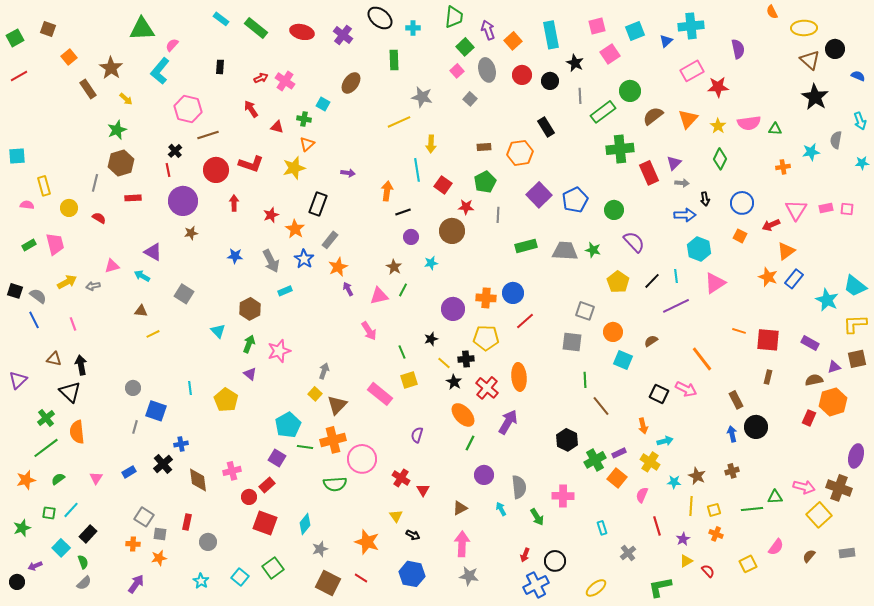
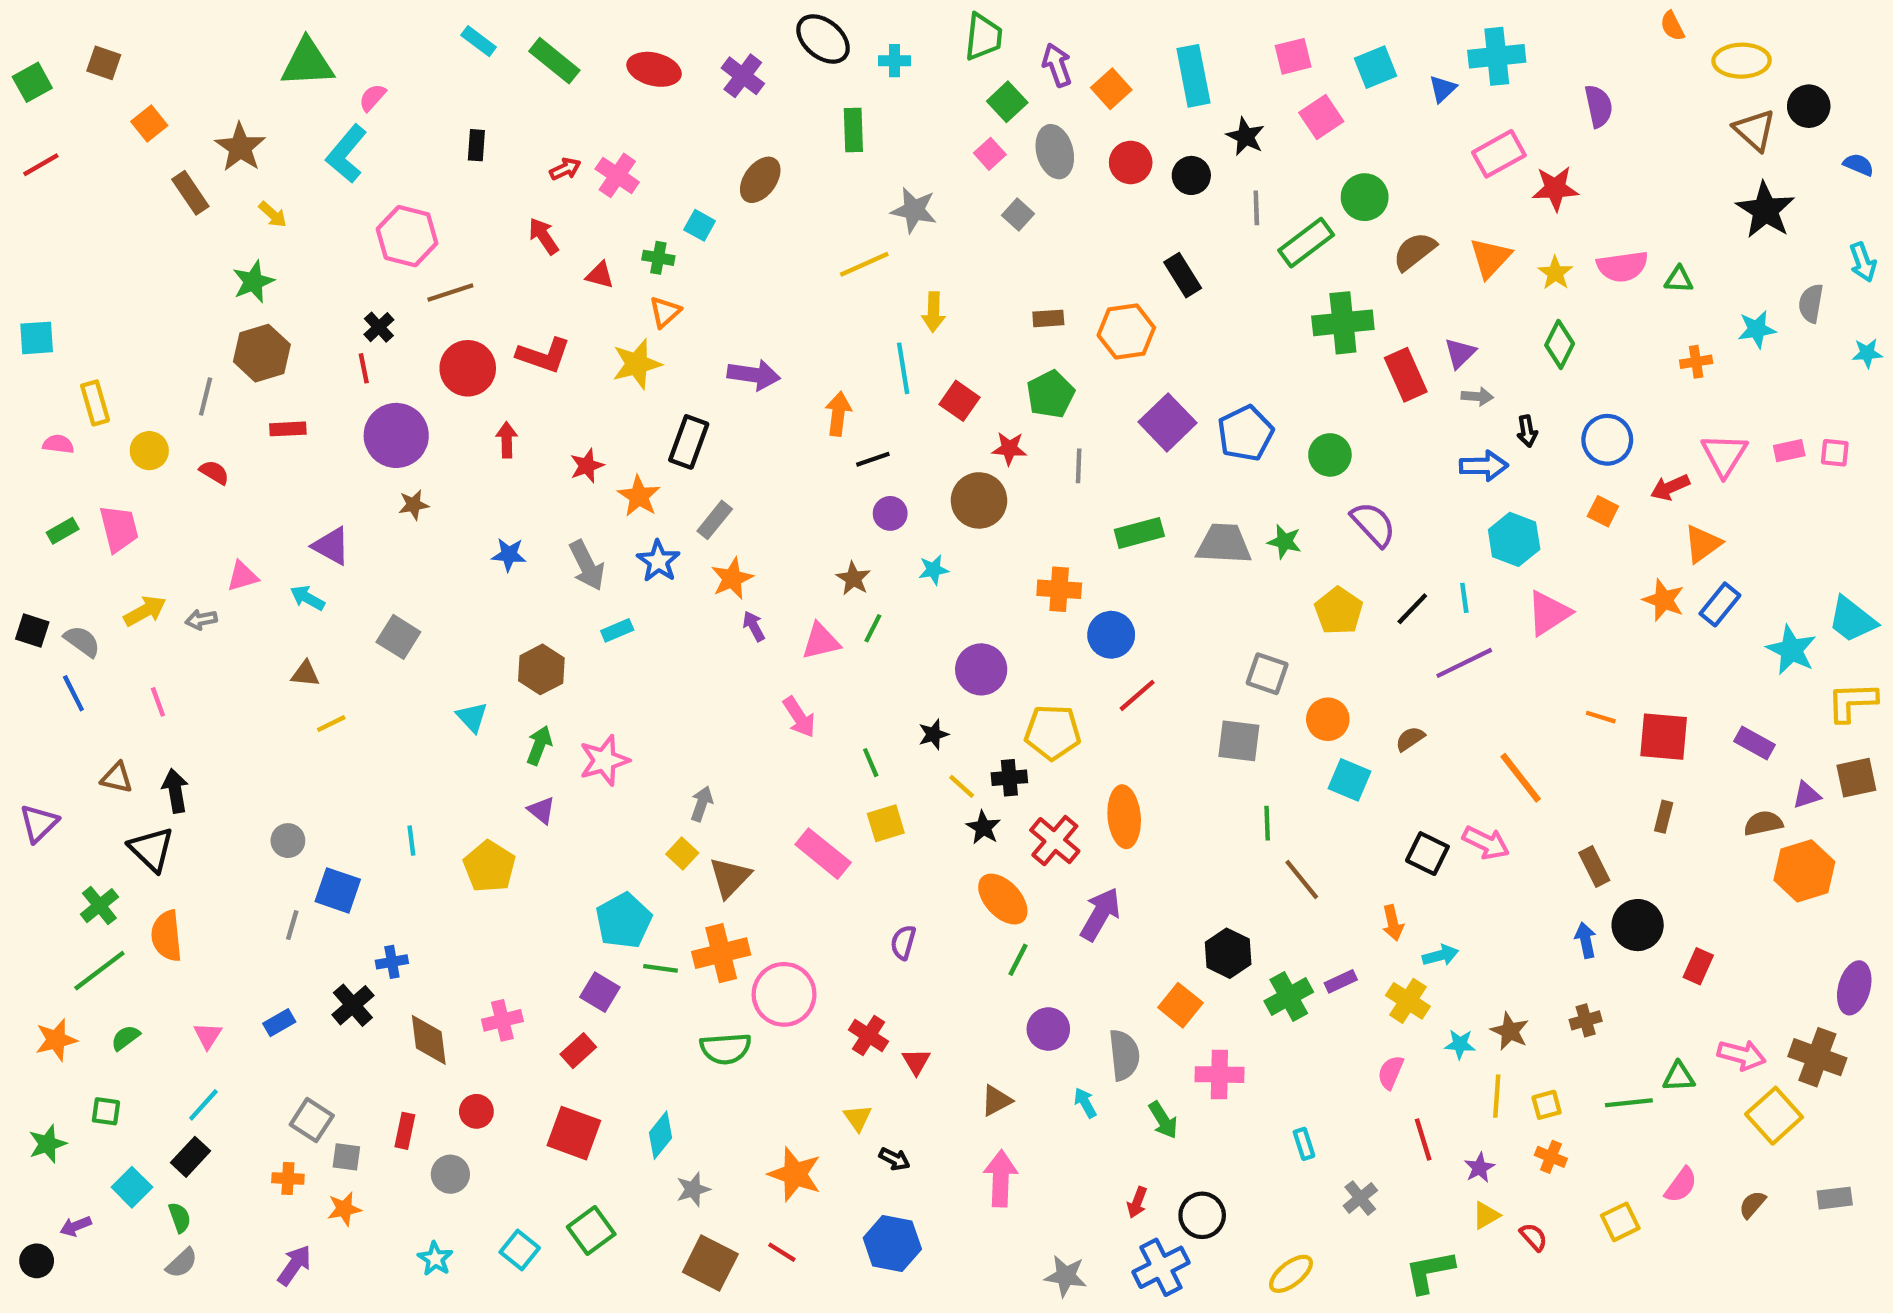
purple arrow: (348, 173) -> (754, 375), size x1.6
orange cross: (486, 298) -> (1059, 589), moved
red rectangle: (809, 418) -> (1698, 966), moved
orange square: (617, 478) -> (1180, 1005), moved
red circle: (249, 497) -> (476, 1111), moved
cyan line: (71, 510) -> (203, 1105), moved
gray star: (469, 576) -> (1066, 1276), moved

